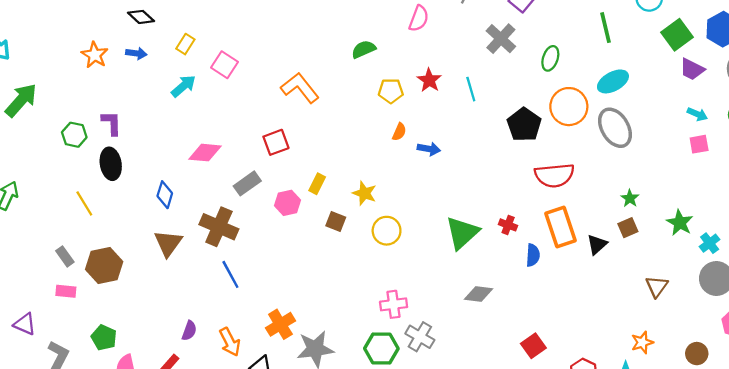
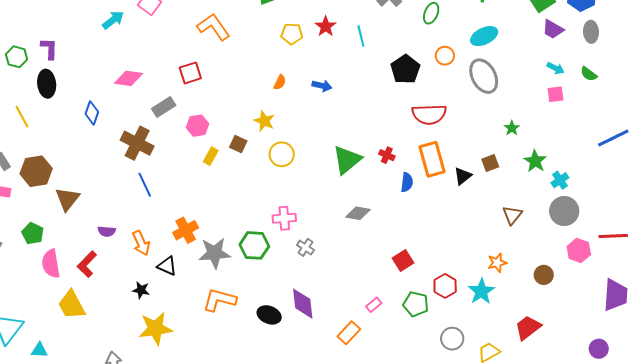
orange circle: (569, 107) -> (445, 56), size x0.6
orange semicircle: (399, 132) -> (280, 82), moved
yellow rectangle: (317, 184) -> (211, 156), moved
green star: (630, 198) -> (512, 128), moved
brown triangle: (168, 243) -> (67, 199), moved
purple semicircle: (189, 331) -> (107, 231), turned 72
gray cross: (420, 337) -> (305, 247), size x0.7
green hexagon: (381, 348) -> (254, 245), moved

